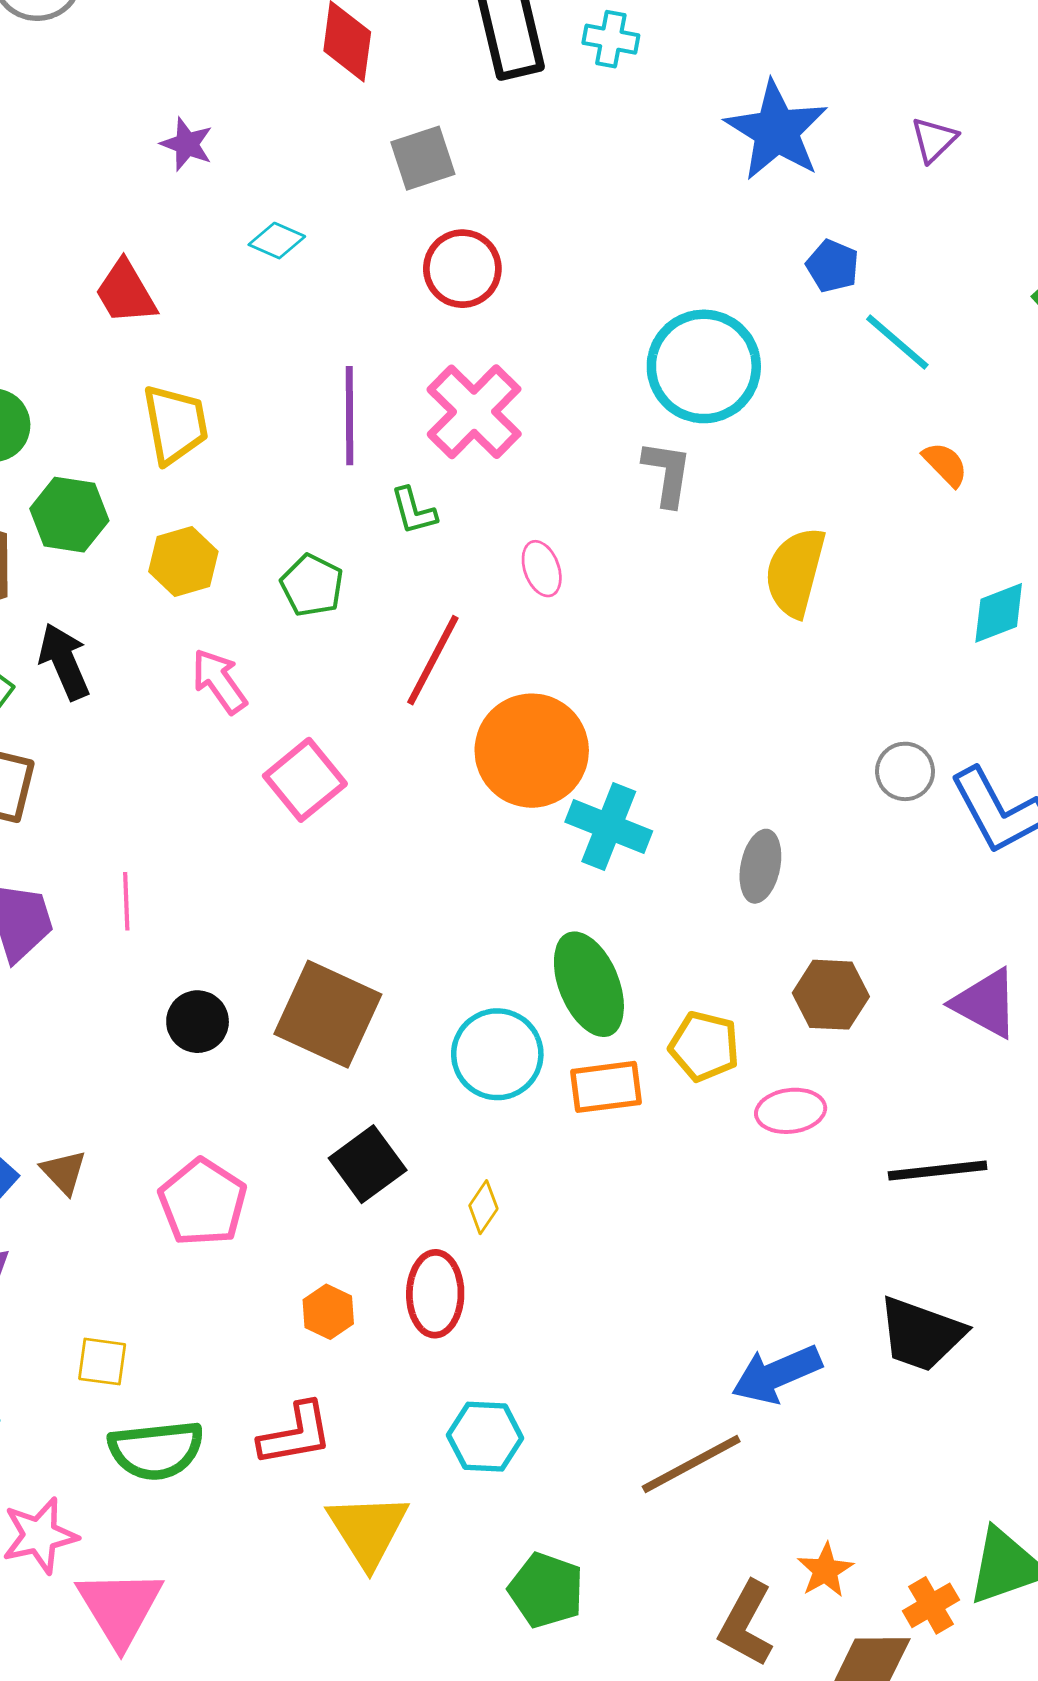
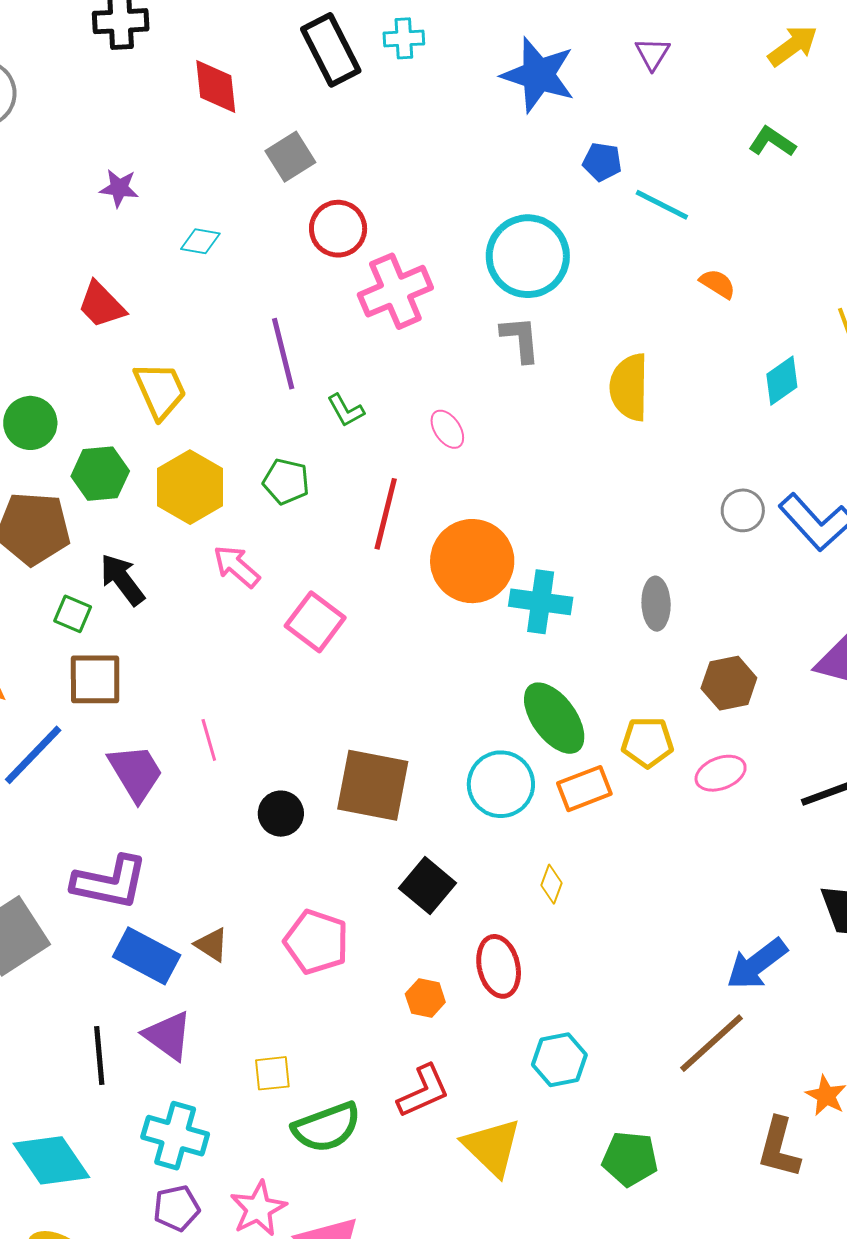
pink cross: (474, 412) -> (395, 291), moved, turned 36
yellow hexagon: (183, 562) -> (190, 487), size x1.4
yellow diamond: (483, 1207) -> (552, 884), moved

